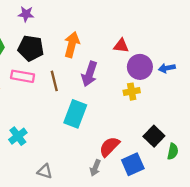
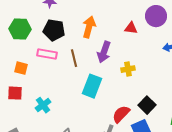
purple circle: (140, 67) -> (156, 16), moved
yellow cross: (132, 92) -> (128, 69), moved
black square: (154, 136) -> (147, 105), moved

